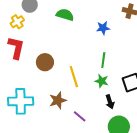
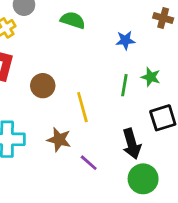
green star: (102, 81) -> (151, 77), moved
brown star: (58, 100) -> (59, 140), turned 30
black arrow: (110, 102) -> (132, 144), size x1.5

